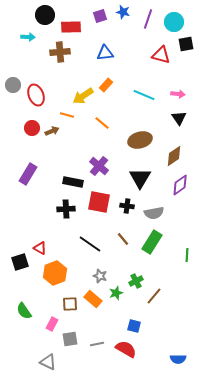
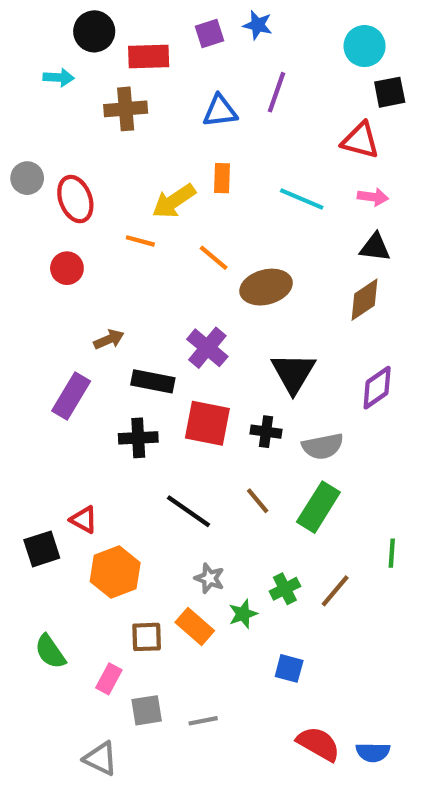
purple line: (148, 19) -> (277, 92), moved
red triangle: (161, 55) -> (360, 140), moved
orange rectangle: (106, 85) -> (222, 178), turned -40
black triangle: (179, 118) -> (375, 247), turned -49
brown arrow: (52, 131) -> (109, 339), moved
brown ellipse: (140, 140) -> (266, 287), moved
brown diamond: (174, 156) -> (365, 300), moved
purple rectangle: (28, 174) -> (71, 396), moved
green line: (187, 255) -> (392, 553), moved
brown line: (154, 296) -> (335, 591), moved
blue square: (134, 326) -> (289, 668), moved
red semicircle: (126, 349) -> (318, 744), moved

